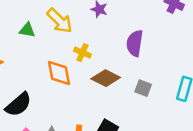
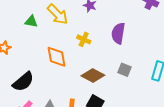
yellow cross: (82, 53) -> (84, 39), moved
brown diamond: (106, 78) -> (93, 76), moved

